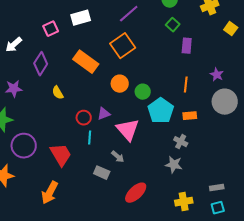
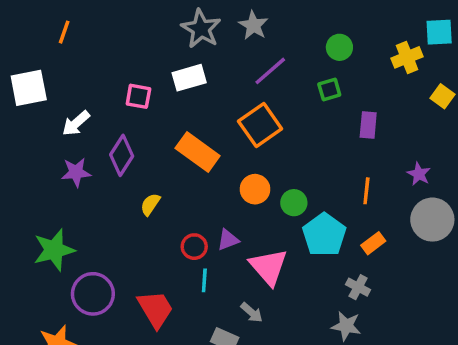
green square: (173, 25) -> (329, 90), moved, turned 32
pink square: (51, 29) -> (138, 96), turned 35
purple star: (14, 89) -> (76, 172), moved
yellow semicircle: (58, 93) -> (150, 204), turned 64
orange rectangle: (190, 116) -> (373, 243), turned -32

